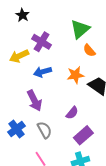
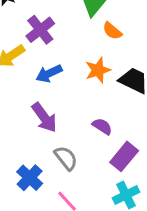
purple cross: (42, 42) -> (40, 30), turned 30
purple semicircle: (72, 113) -> (102, 126), turned -88
blue cross: (17, 129) -> (30, 178), moved

